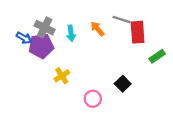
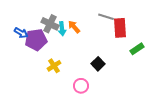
gray cross: (45, 28) -> (50, 24), moved
orange arrow: (97, 29) -> (74, 27), moved
black square: (123, 84) -> (98, 64), moved

